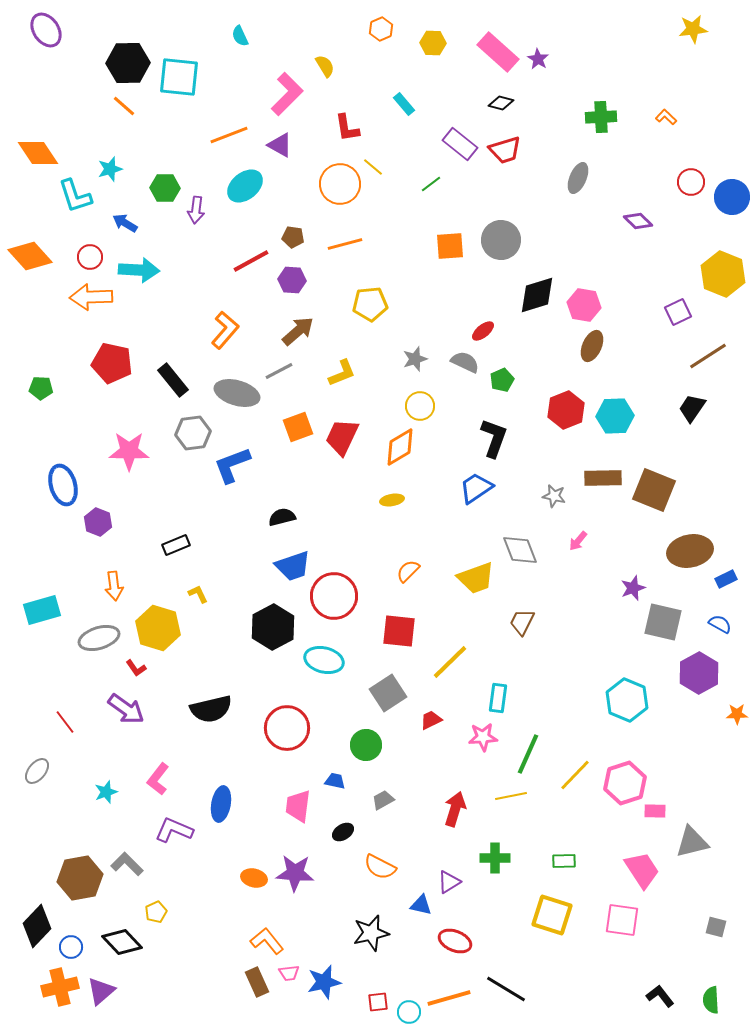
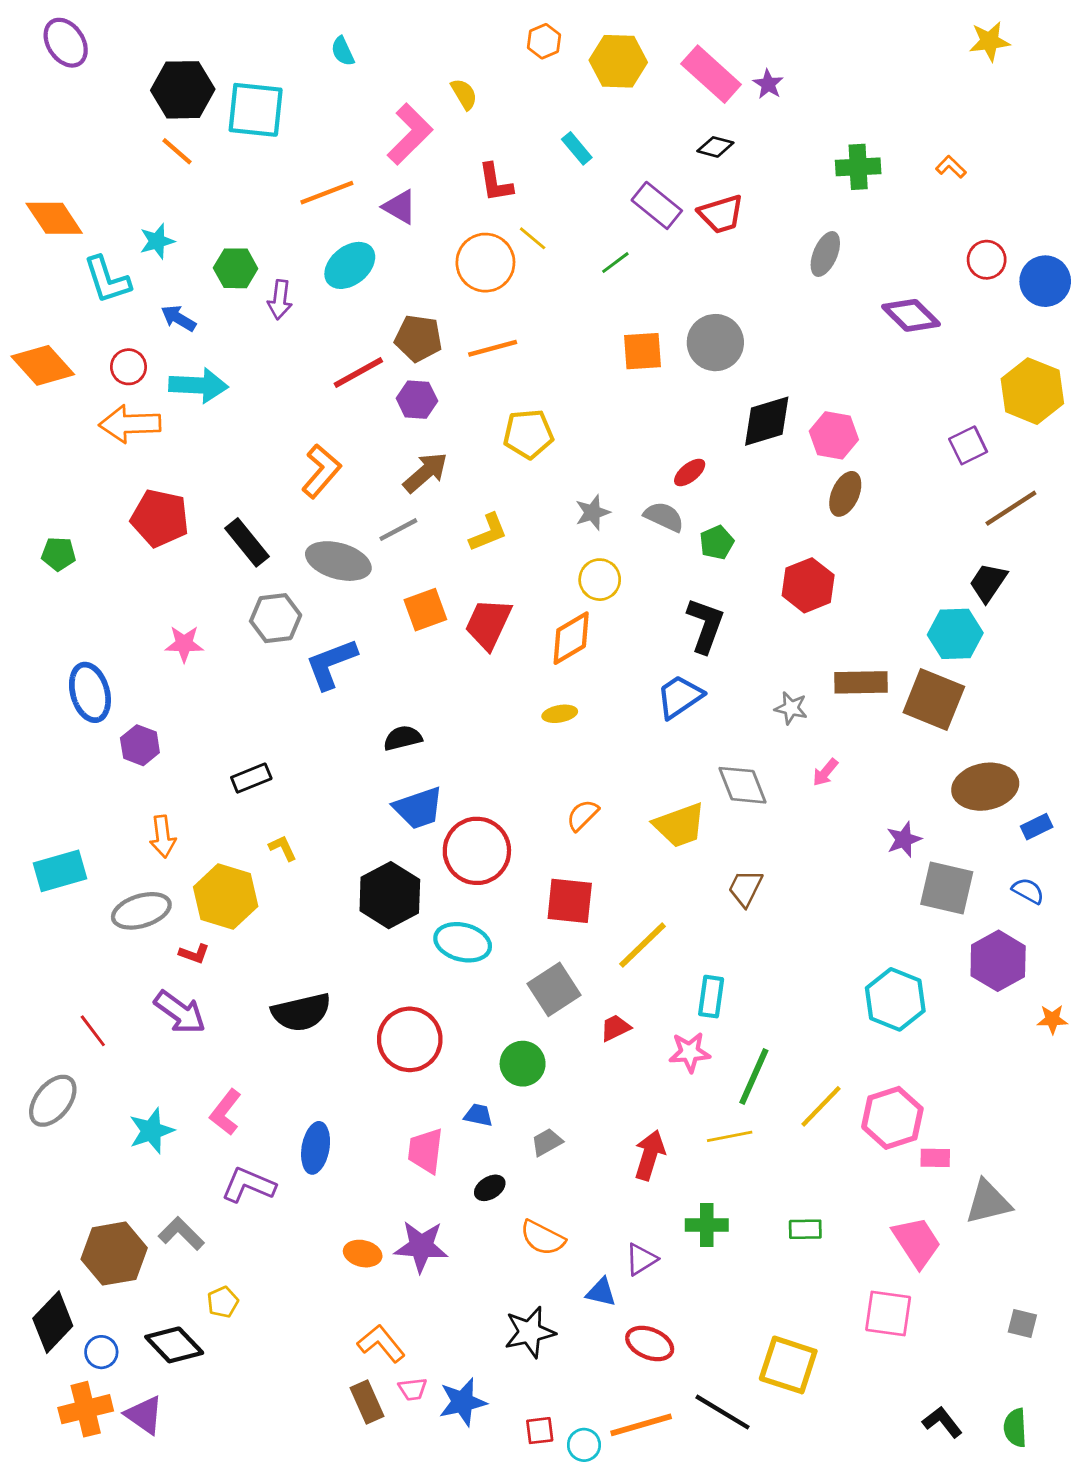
yellow hexagon: (433, 43) -> (618, 61), size x1.5
purple diamond: (638, 221) -> (911, 315), size x1.4
brown pentagon: (293, 237) -> (418, 338), size x1.5
cyan hexagon: (615, 416) -> (955, 634), moved
pink star: (129, 451) -> (184, 644), size x0.7
red L-shape: (136, 668) -> (194, 954), turned -35
gray ellipse: (37, 771) -> (53, 1101), size x1.4
cyan star: (106, 792) -> (151, 1131), size x1.4
yellow square: (552, 915) -> (788, 1365), moved
purple triangle: (101, 991) -> (144, 1415), turned -44

